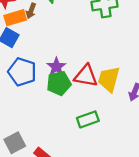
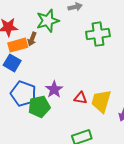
red triangle: (86, 76) -> (80, 98), size x0.6
green pentagon: (59, 83) -> (39, 107), moved

